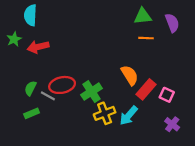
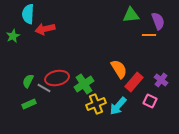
orange line: (146, 38) -> (149, 35), moved
red arrow: (38, 47) -> (45, 29), moved
pink square: (167, 95) -> (150, 101), moved
purple cross: (172, 124) -> (161, 80), moved

